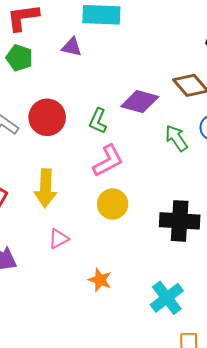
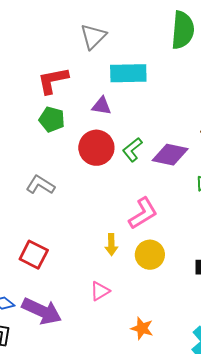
red circle: (47, 117) -> (96, 148), moved
green L-shape: (98, 121) -> (132, 150), moved, turned 30
yellow arrow: (45, 188) -> (111, 245), moved, size x0.6

